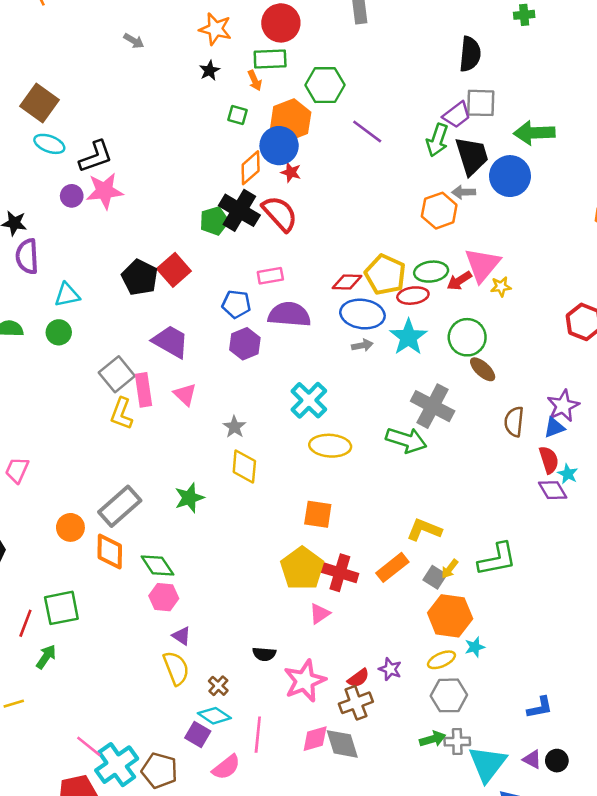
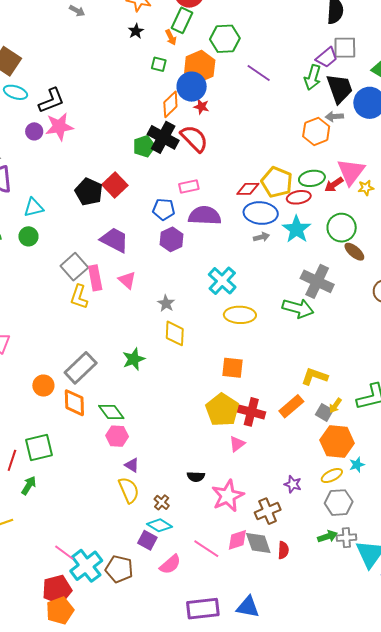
green rectangle: (270, 59) -> (182, 20), turned -60
red semicircle: (358, 678) -> (283, 550), moved, turned -48
pink line: (258, 735) -> (206, 549), moved, turned -60

